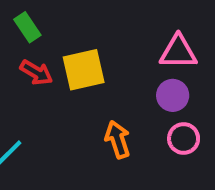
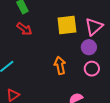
pink triangle: (178, 52) -> (94, 27), turned -48
yellow square: (84, 70) -> (67, 25), moved

